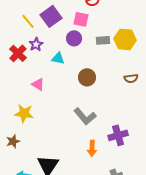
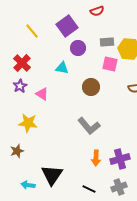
purple square: (51, 16) -> (67, 26), moved
pink square: (81, 19) -> (110, 64), moved
gray rectangle: (103, 40) -> (107, 42), moved
purple star: (36, 44) -> (20, 86), moved
purple cross: (118, 135) -> (120, 159), moved

